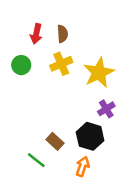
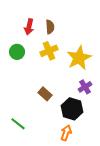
brown rectangle: (55, 141) -> (45, 94), moved
green line: (36, 160) -> (18, 124), moved

